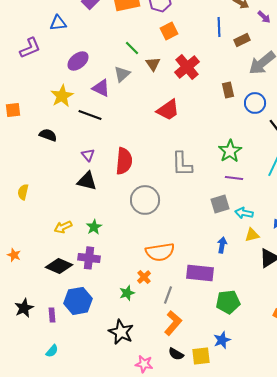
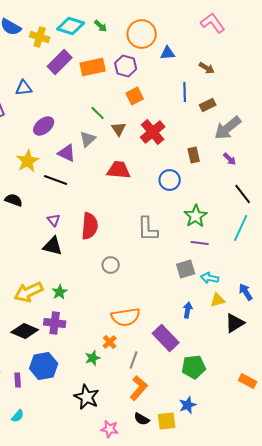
purple arrow: (264, 17) -> (230, 159), moved
blue circle: (255, 103) -> (170, 180), moved
red trapezoid: (168, 110) -> (119, 170), moved, turned -140
gray circle: (145, 200) -> (111, 265), size x0.6
yellow arrow: (63, 227) -> (29, 292), size x1.6
purple rectangle: (200, 273) -> (166, 338), turned 40

